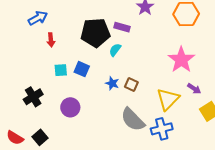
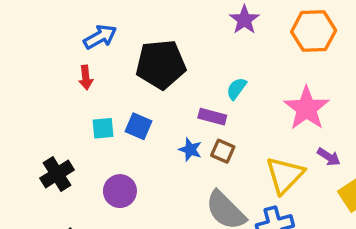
blue arrow: (38, 18) -> (100, 37), moved
purple rectangle: (122, 27) -> (212, 117), moved
cyan semicircle: (115, 50) -> (236, 89), moved

